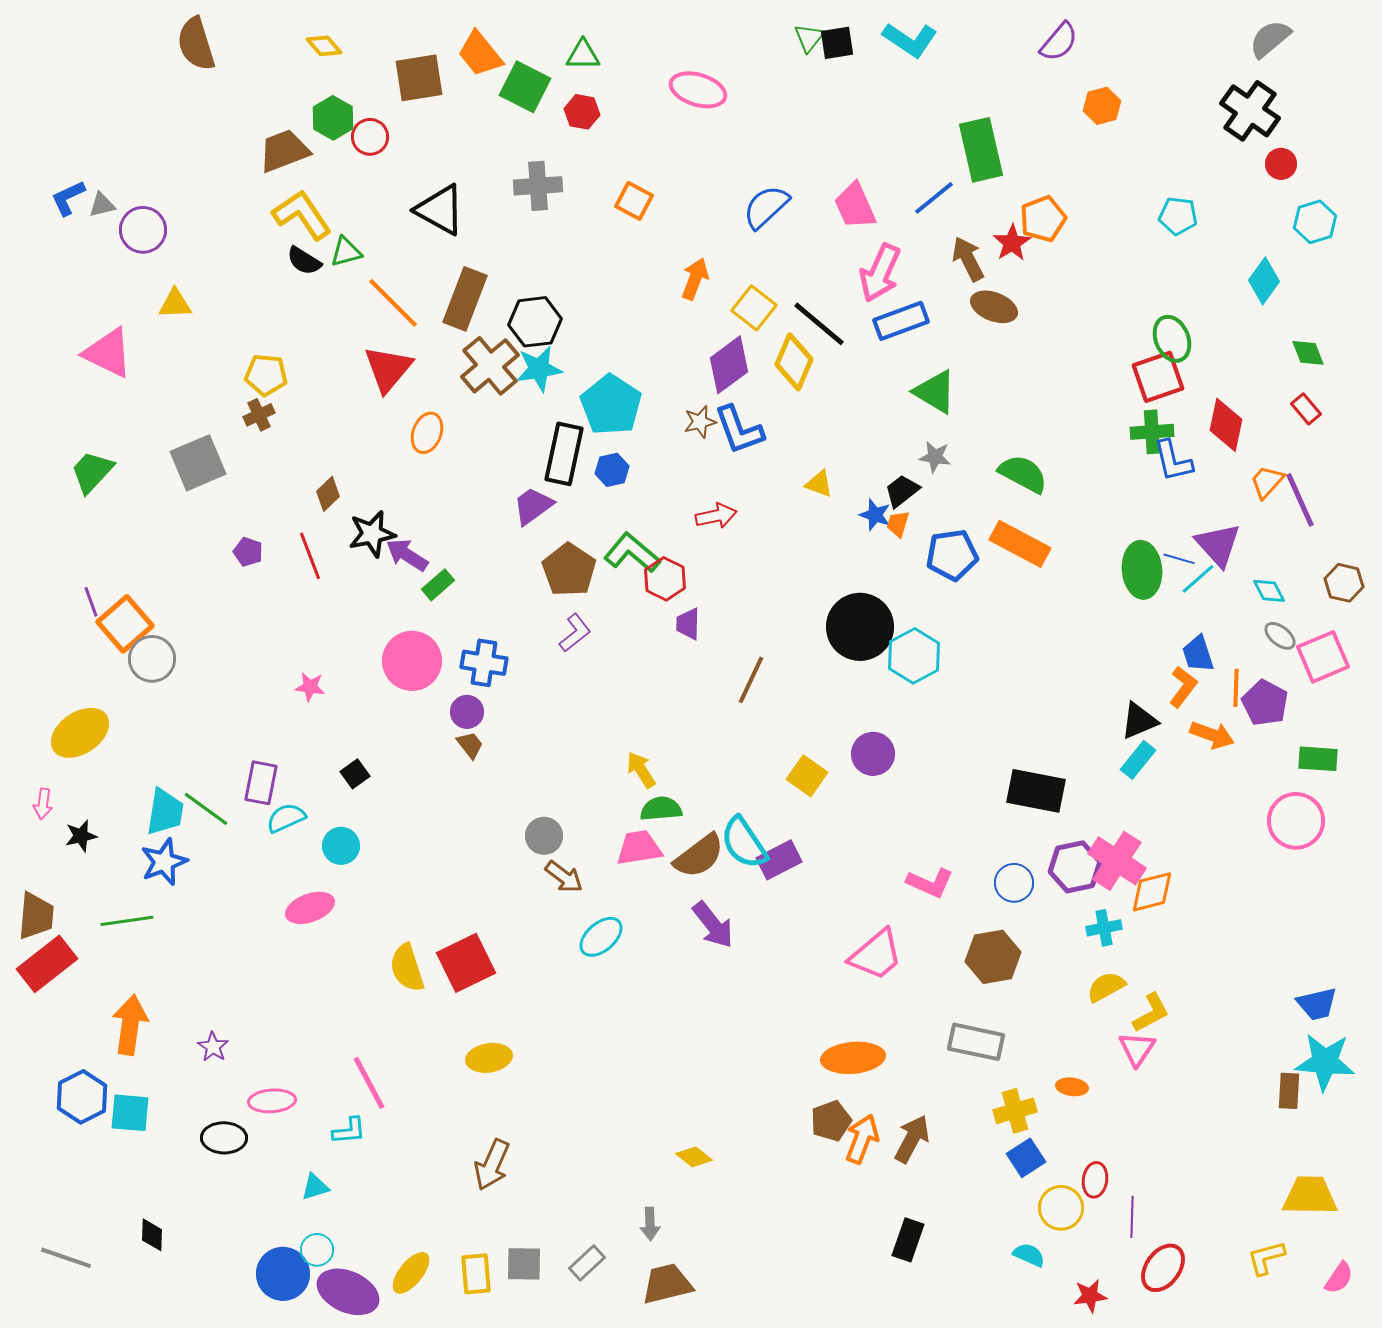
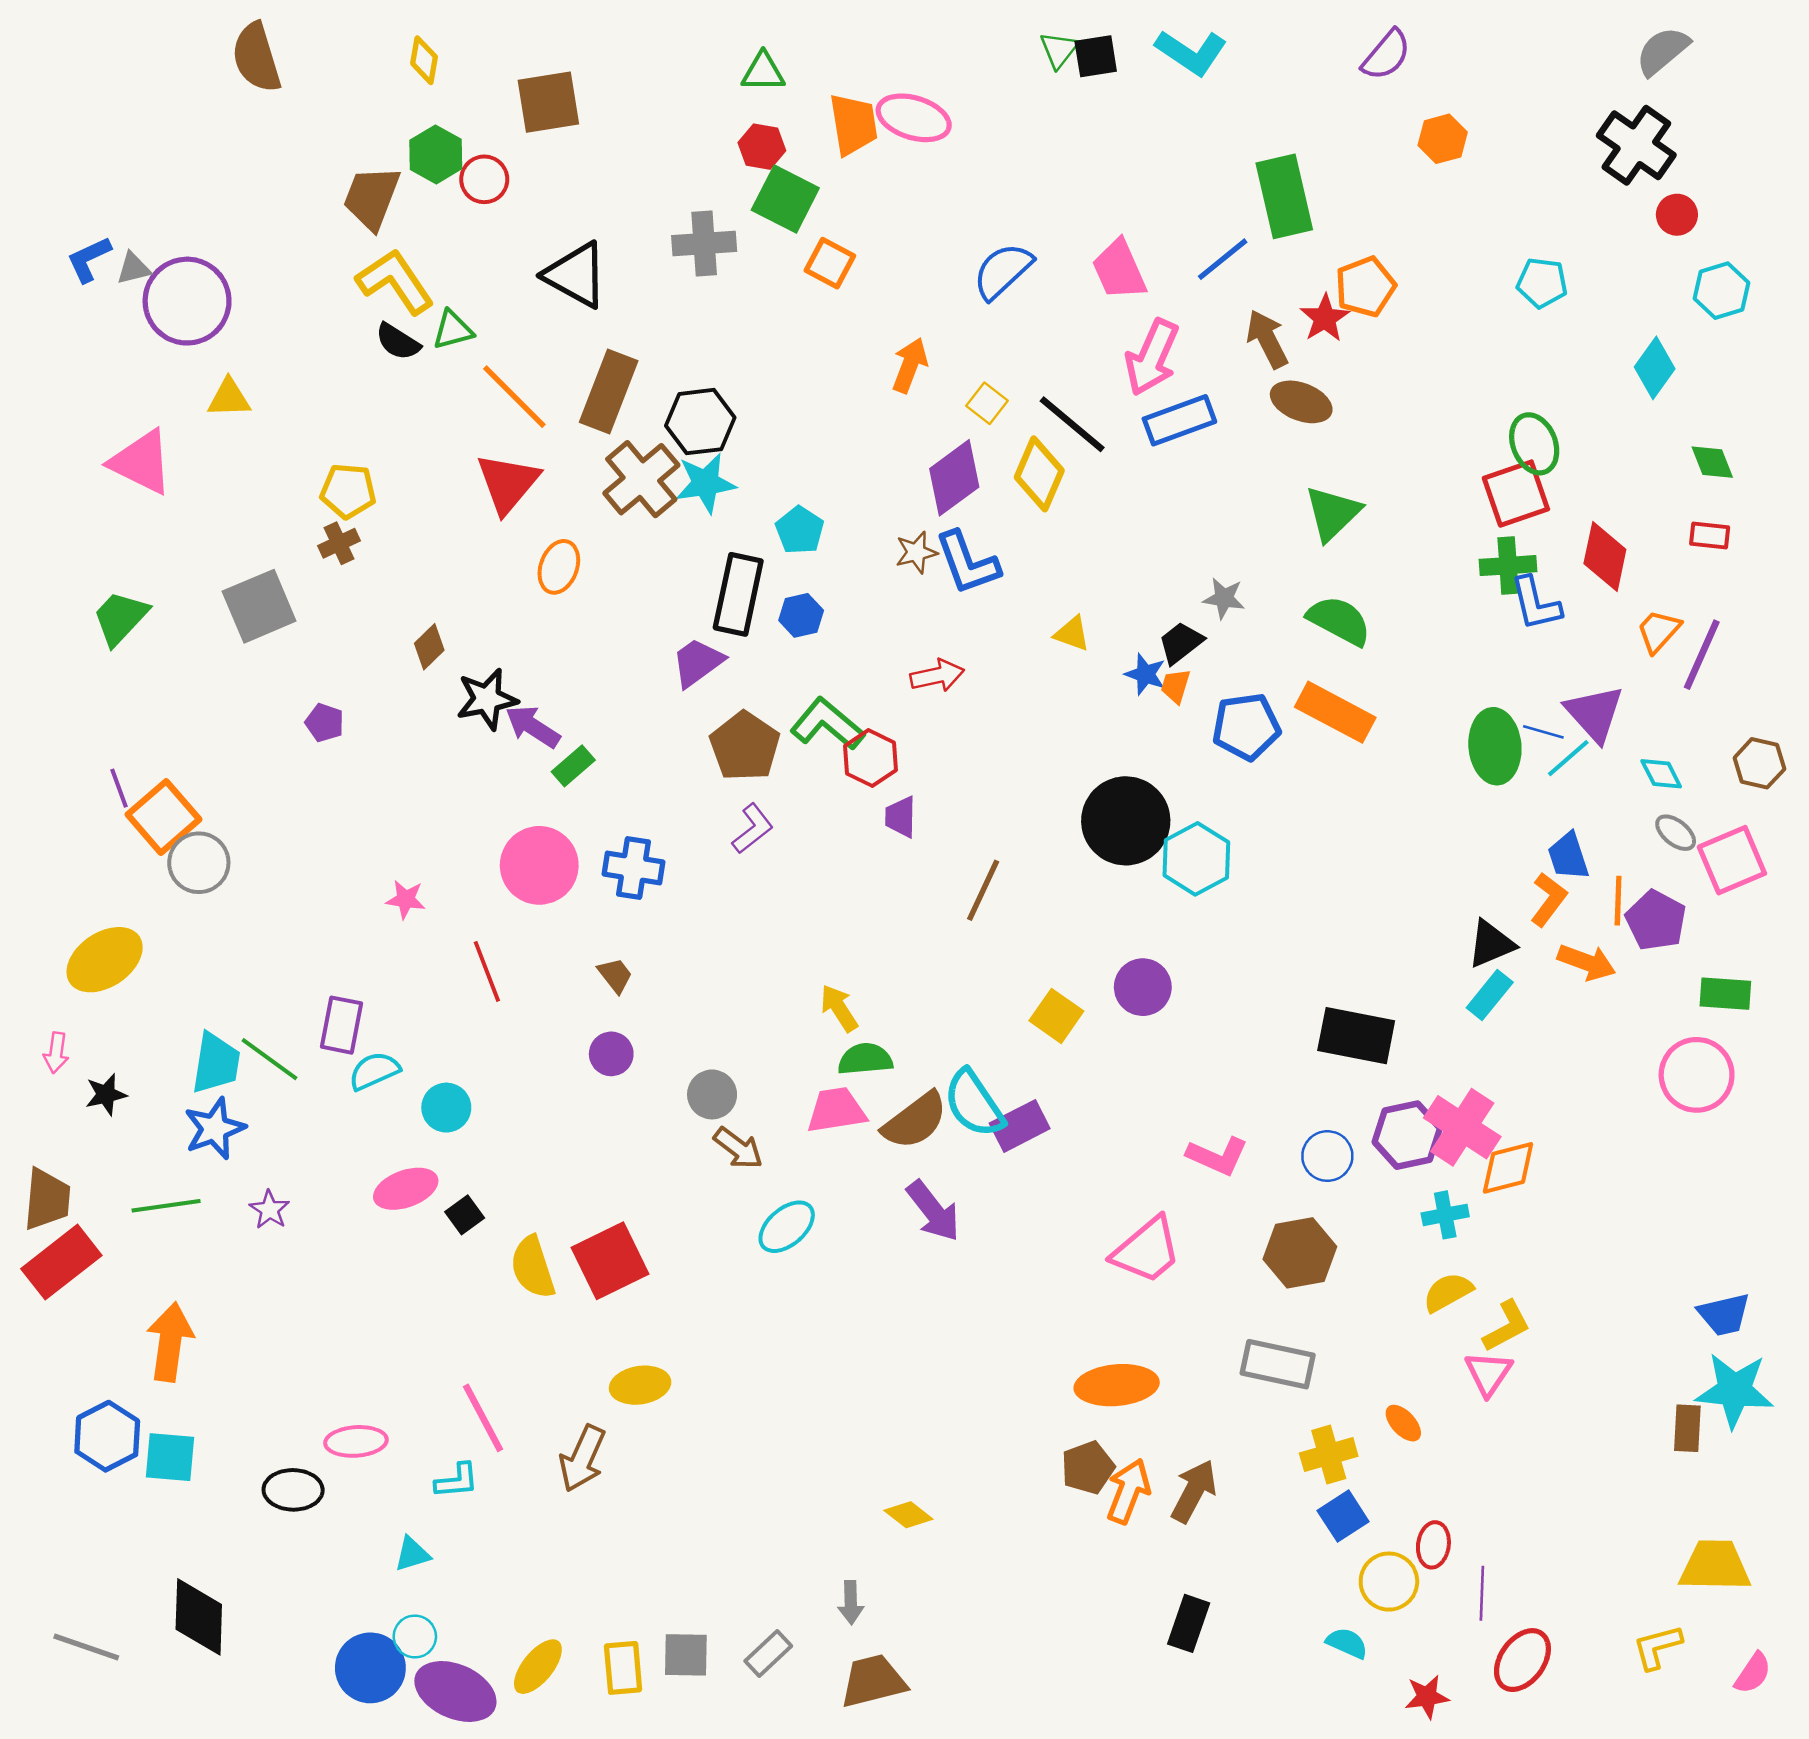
yellow diamond: (324, 46) -> (424, 60), turned 51
orange trapezoid: (480, 54) -> (853, 124), moved, turned -150
green square: (525, 87) -> (785, 199), moved
brown trapezoid: (284, 151) -> (372, 198), turned -48
purple circle: (143, 230) -> (187, 301), size x1.4
yellow square: (754, 308) -> (987, 403), size x0.7
green triangle: (935, 392) -> (1333, 513), moved, turned 45
cyan pentagon: (611, 405) -> (800, 530), size x0.6
red rectangle: (1306, 409) -> (1710, 535), turned -44
purple line: (1300, 500) -> (1702, 655), turned 48
red line: (310, 556) -> (487, 971), moved
purple circle: (467, 712) -> (611, 1054), moved
black square: (355, 774) -> (465, 1215), moved
purple star: (213, 1047) -> (270, 1210), moved
orange ellipse: (1072, 1087) -> (1403, 1423), turned 40
brown arrow: (492, 1165) -> (582, 1458), moved
black diamond: (152, 1235) -> (199, 1617), size x1.8

